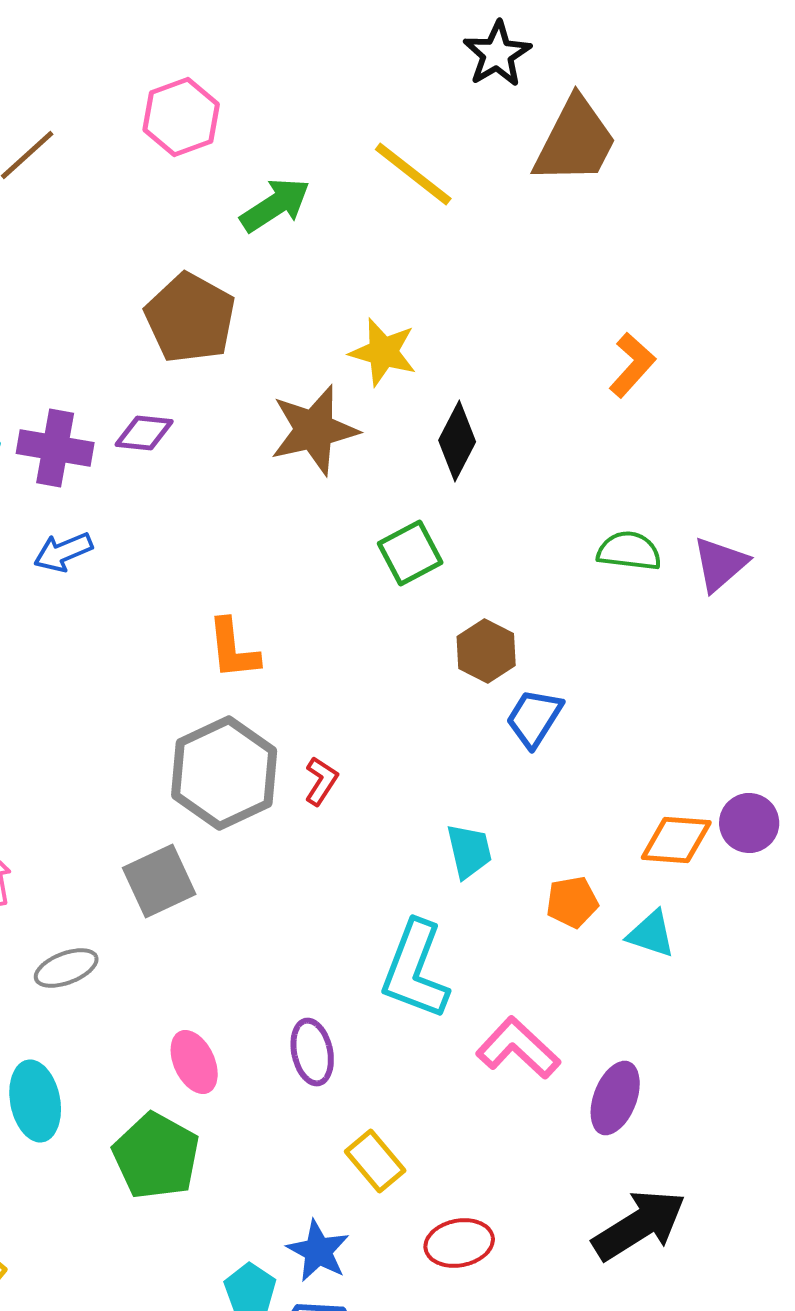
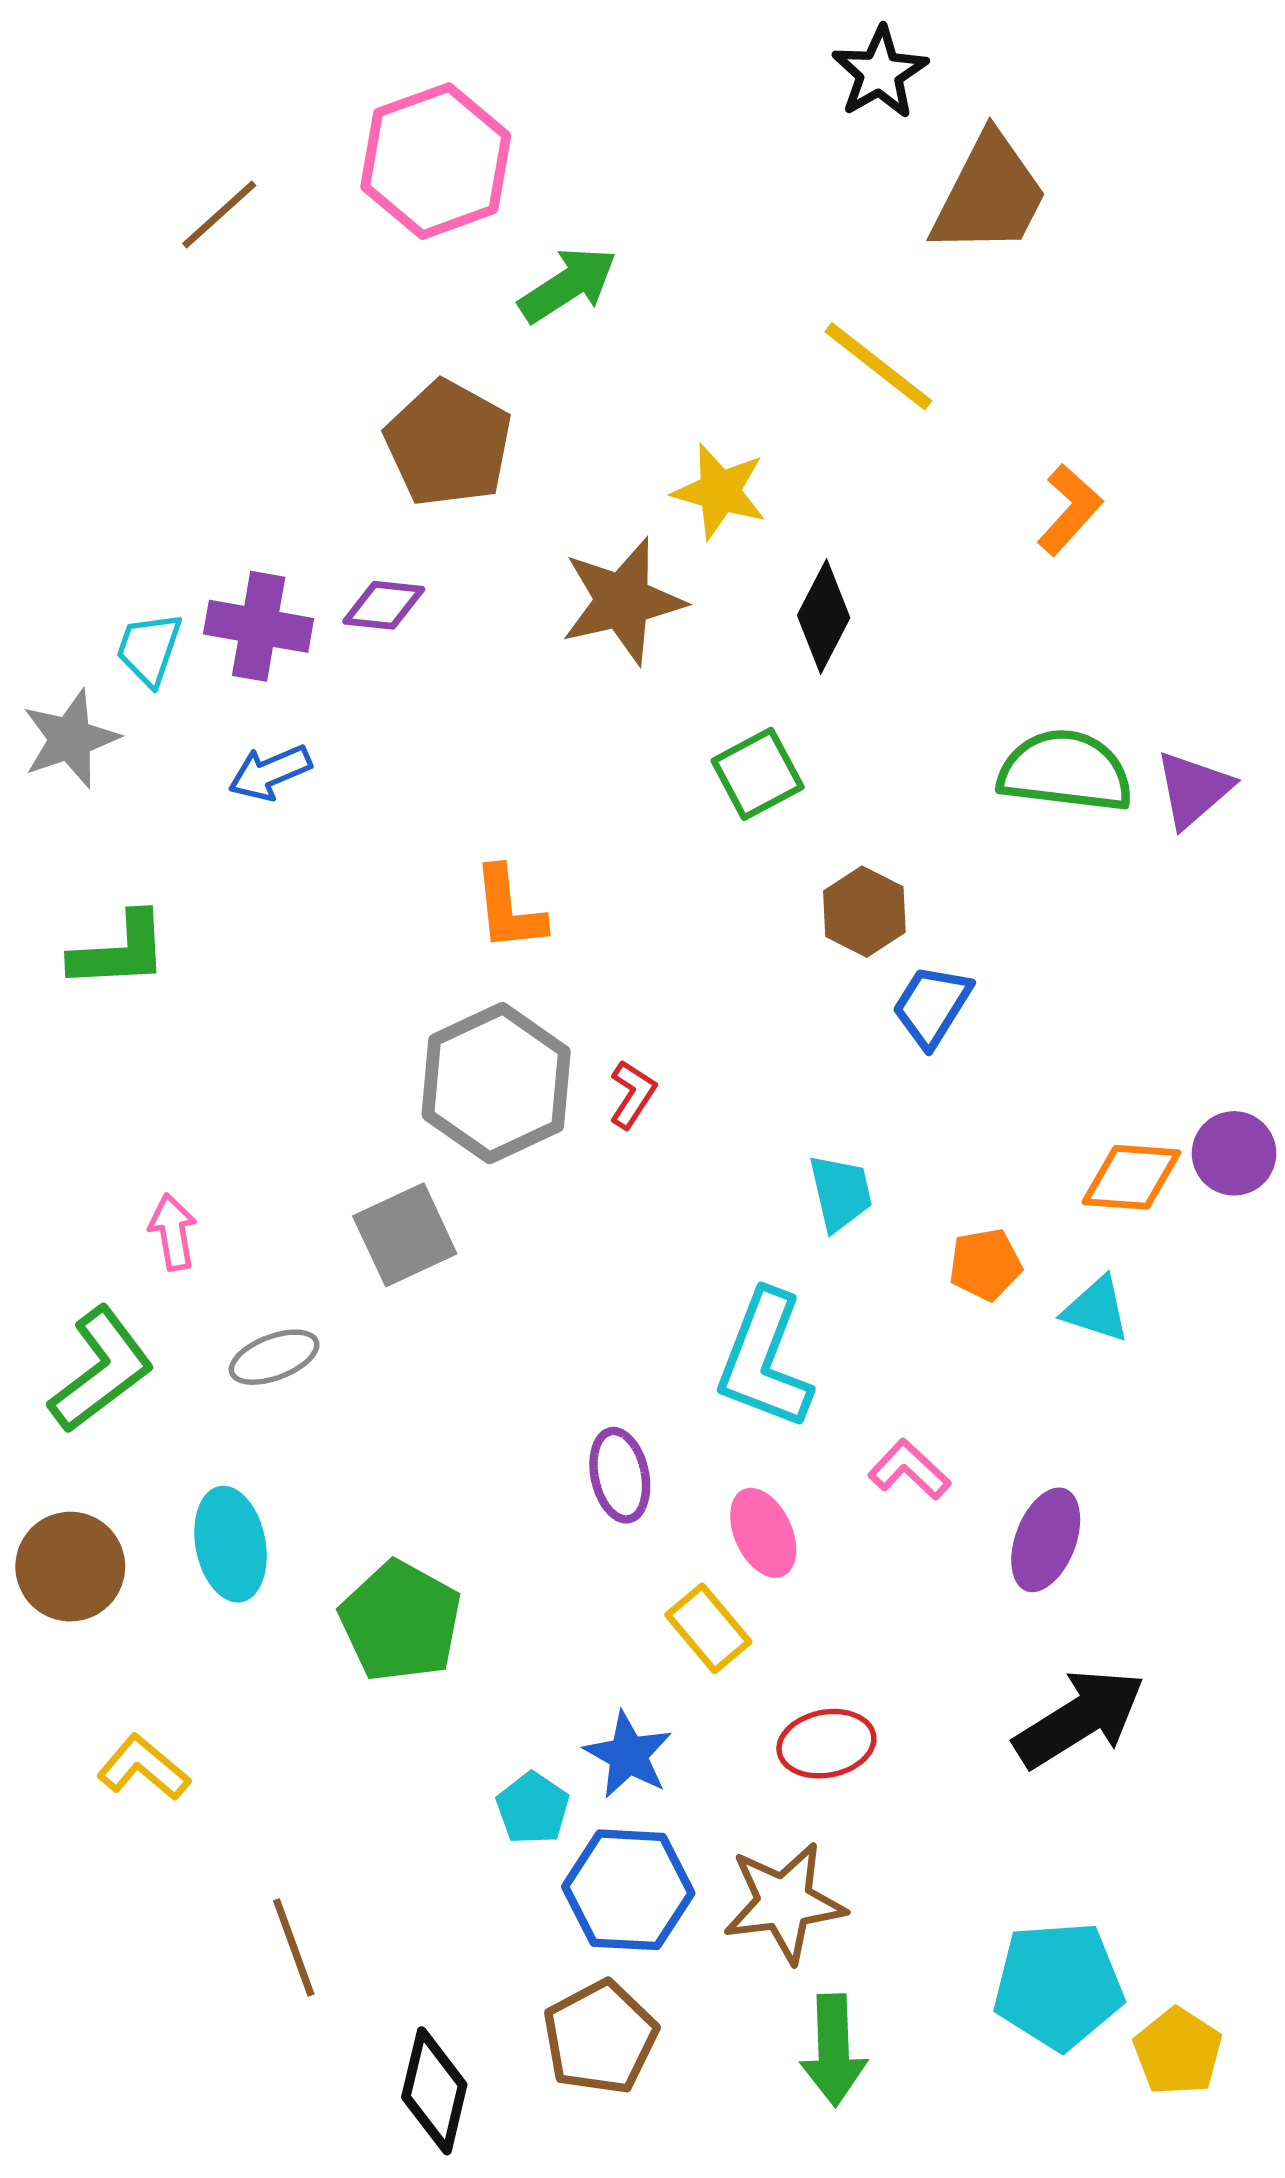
pink hexagon: (181, 117) -> (436, 161), size x1.4
yellow line: (413, 174) -> (878, 366), moved
green semicircle: (629, 551) -> (1065, 771), size x1.5
pink L-shape: (518, 1048) -> (909, 1470), size x0.7
pink ellipse: (194, 1062) -> (763, 1533), moved

